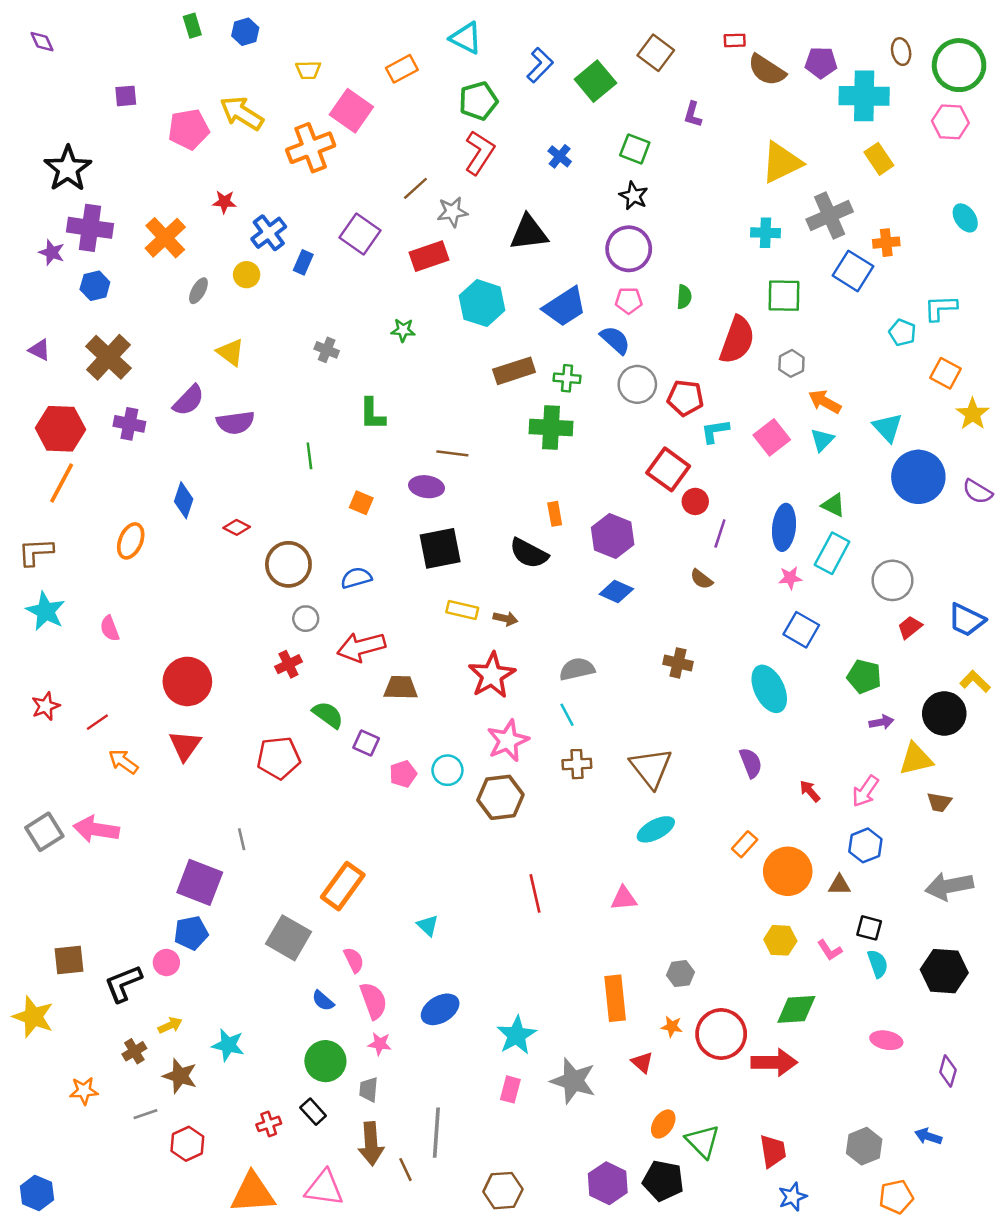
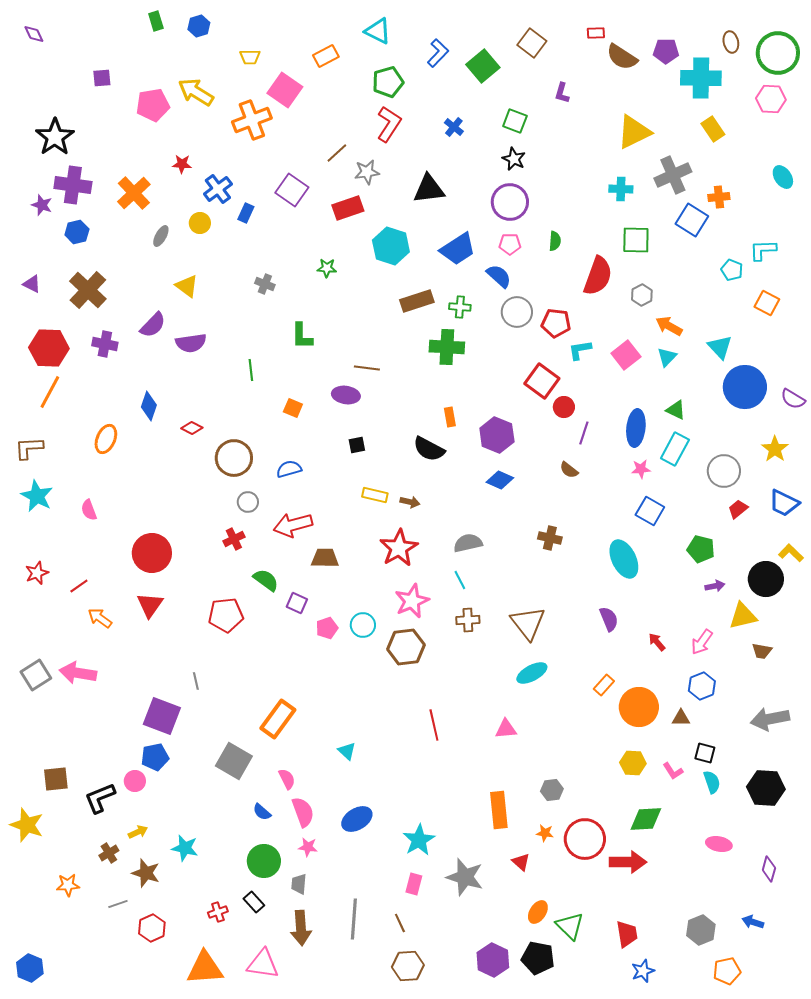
yellow star: (973, 414) -> (775, 449), moved
black square: (440, 548) -> (357, 445), size x0.5
brown line: (406, 1170) -> (400, 923), moved

